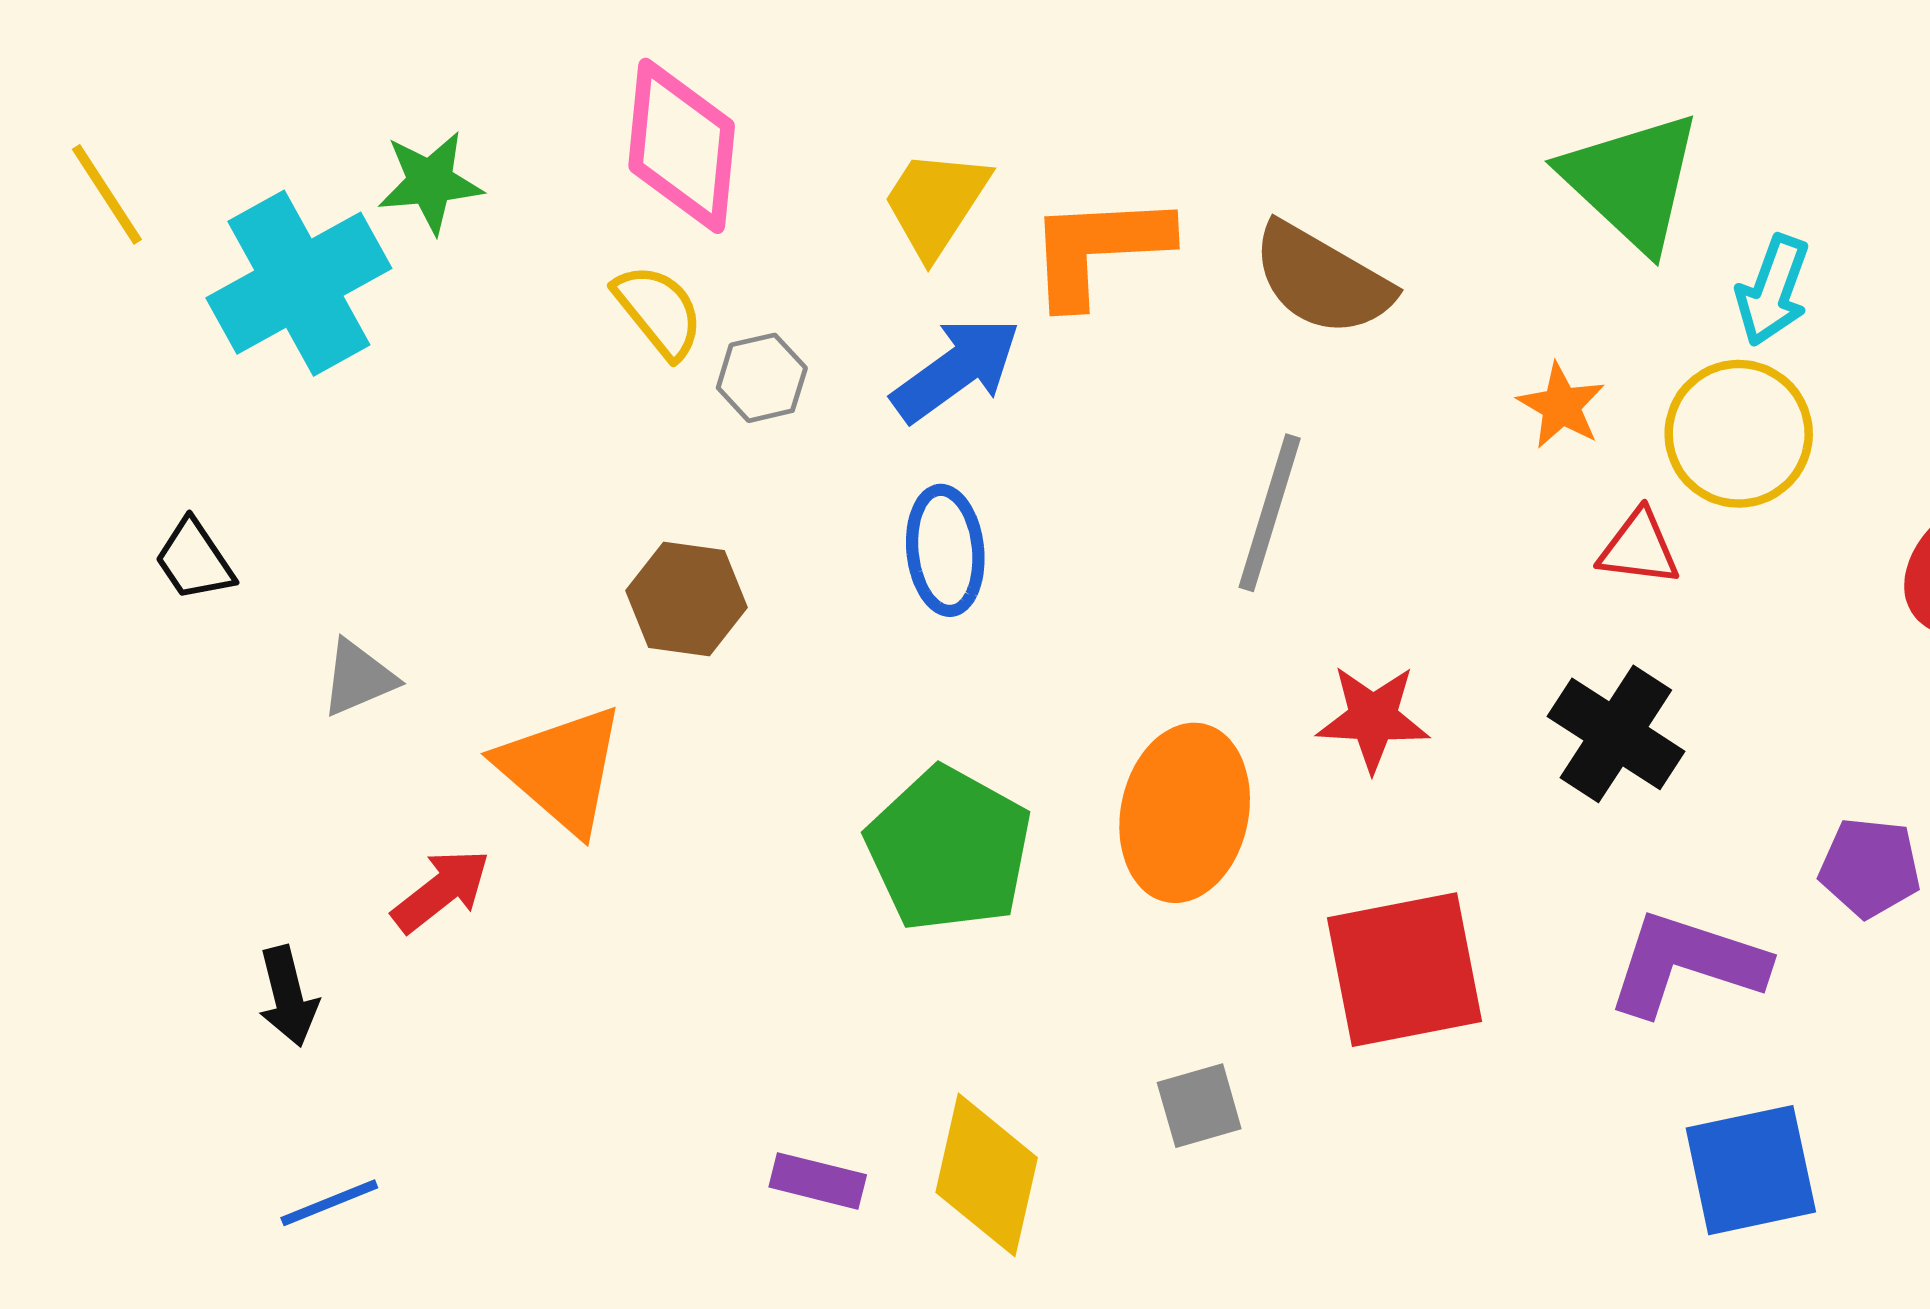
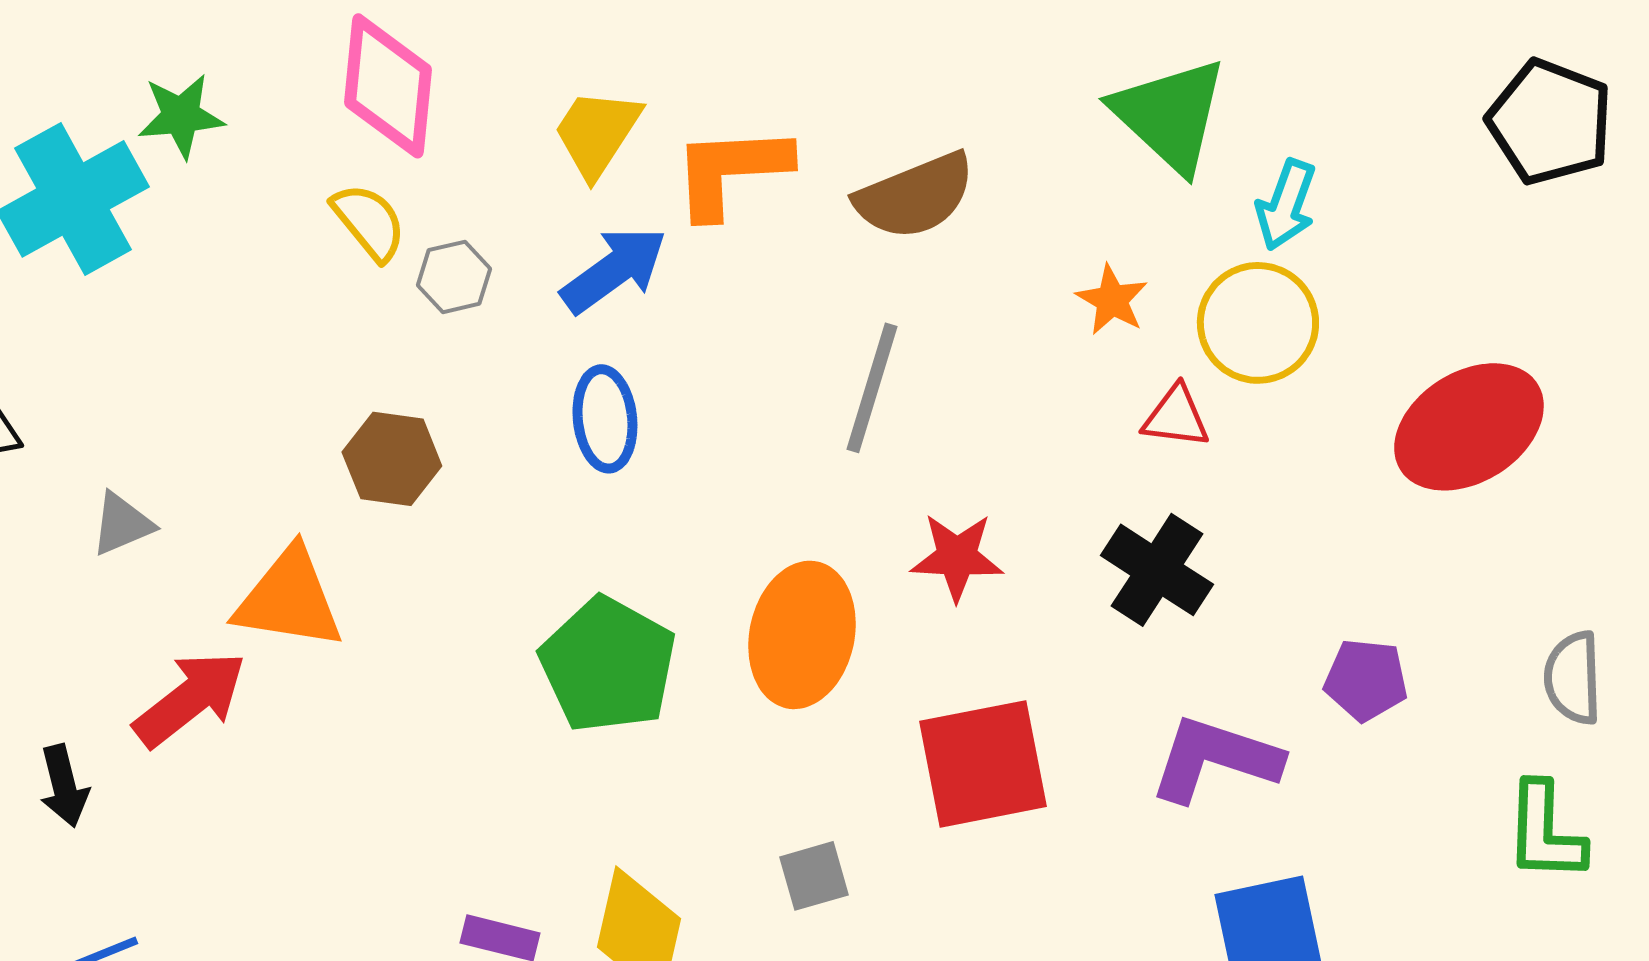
brown semicircle: (1322, 279) -> (915, 196), turned -52
orange triangle: (561, 769) -> (289, 599), turned -32
red arrow: (441, 891) -> (190, 699), size x1.4

